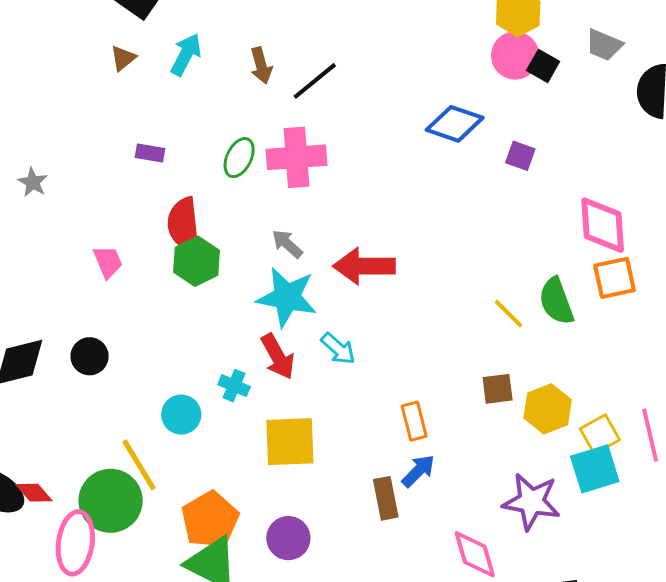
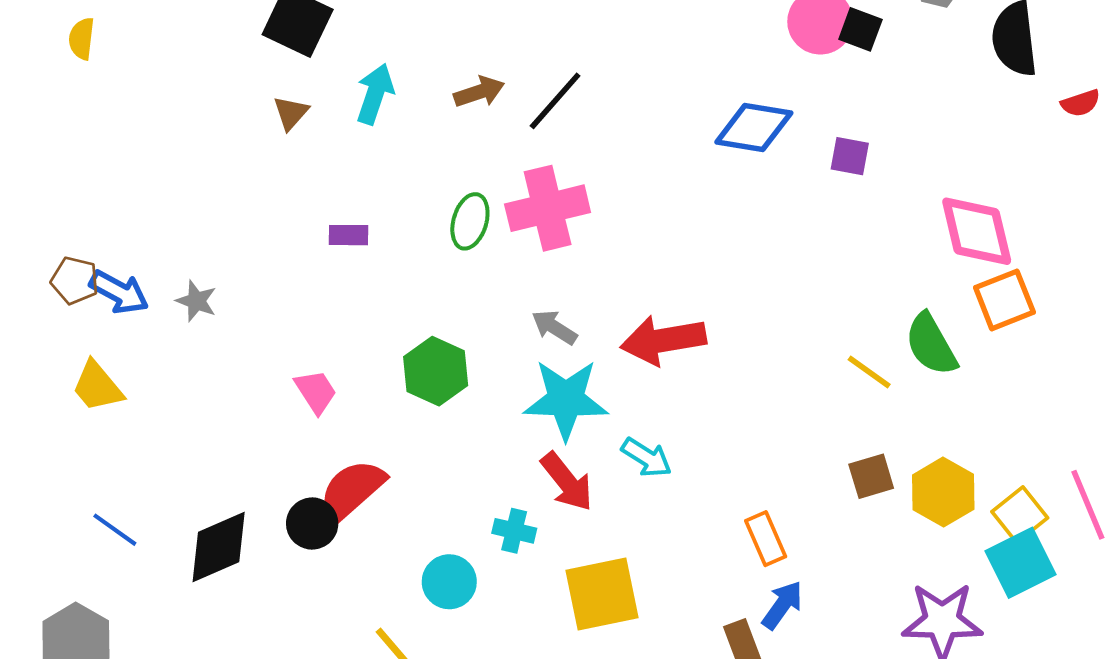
brown arrow: (261, 66) -> (479, 92), turned -84
red semicircle: (184, 224) -> (352, 490), moved, turned 64

